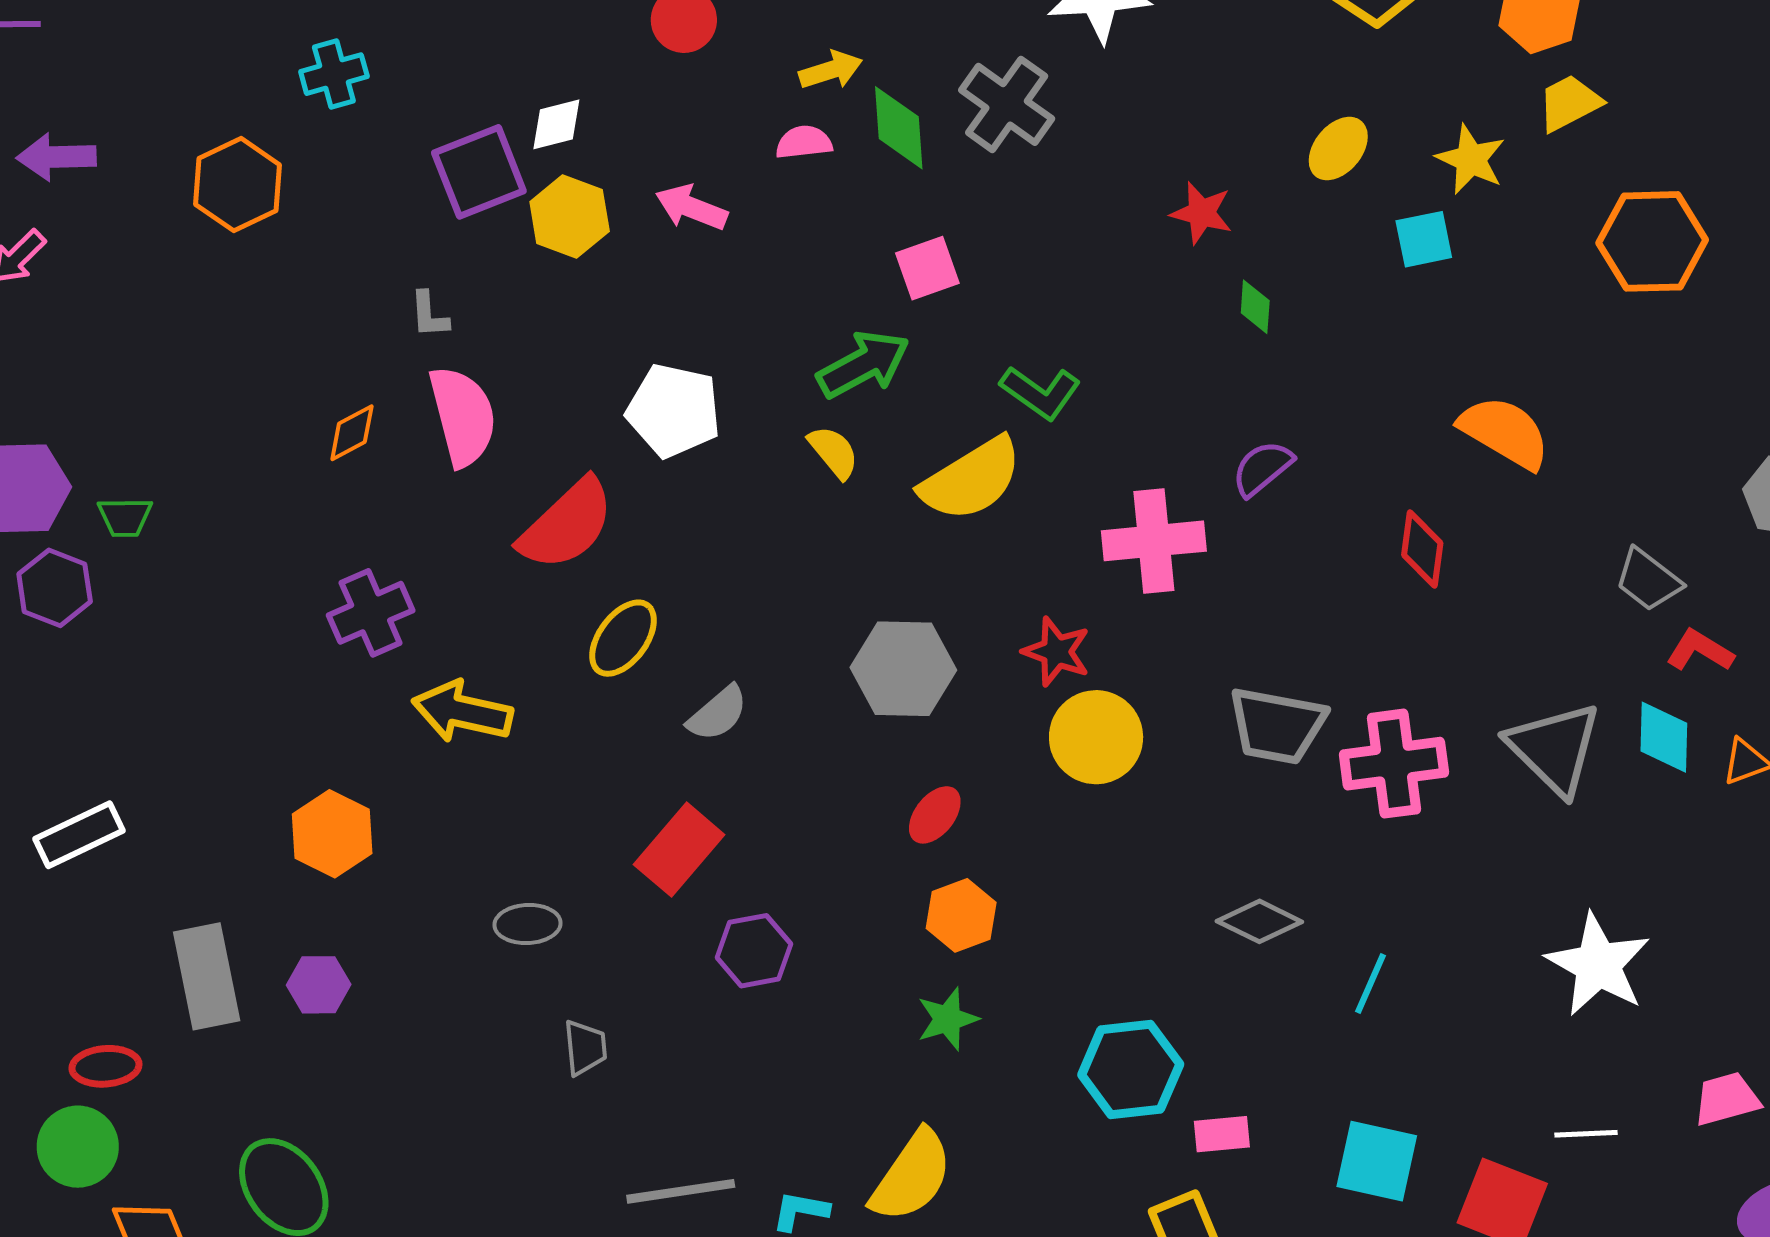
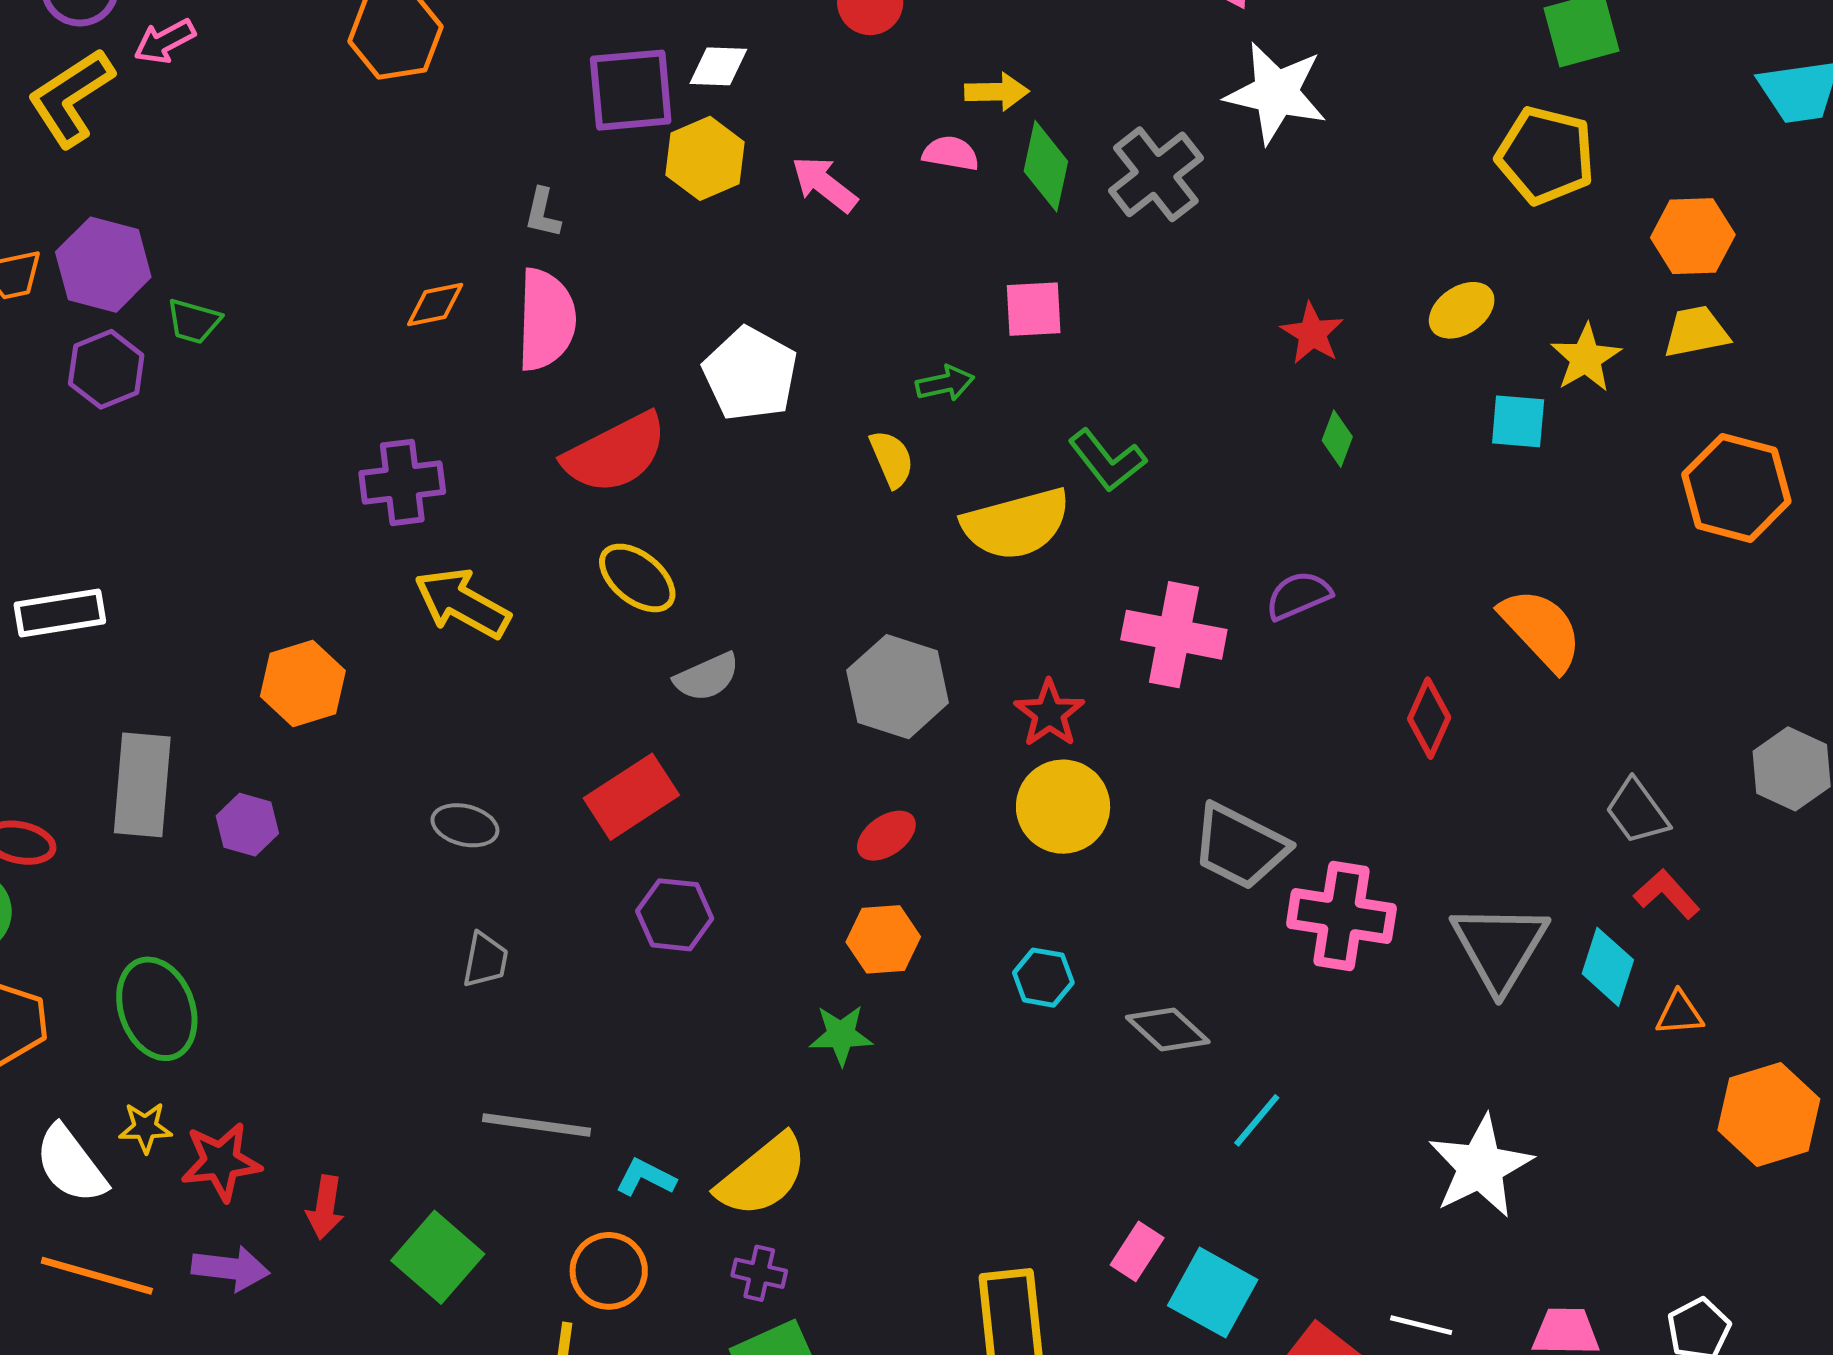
green arrow: (863, 364) -> (945, 383), size x0.6
yellow ellipse: (623, 638) -> (637, 578), turned 76
cyan hexagon: (1131, 1070) -> (1043, 978), moved, size x0.6
pink rectangle: (1222, 1134) -> (1137, 1251), moved, turned -68

